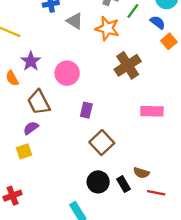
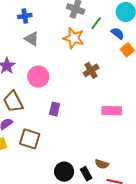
gray triangle: (75, 21) -> (32, 39), moved
brown cross: (128, 65) -> (91, 70), size x0.7
brown square: (102, 143) -> (30, 139), moved, turned -30

